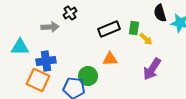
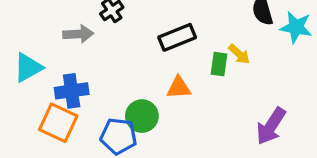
green rectangle: (134, 28) -> (219, 64), moved
cyan triangle: (20, 47) -> (28, 67), turned -30
purple arrow: (152, 69) -> (271, 126), moved

